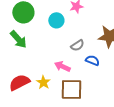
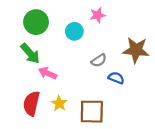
pink arrow: (62, 66) -> (48, 73), moved
red semicircle: (19, 82) -> (31, 103), turned -50

